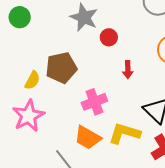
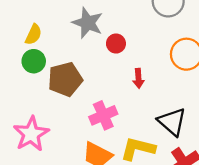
green circle: (20, 17) -> (34, 61), moved
yellow semicircle: (32, 80) -> (33, 35), moved

